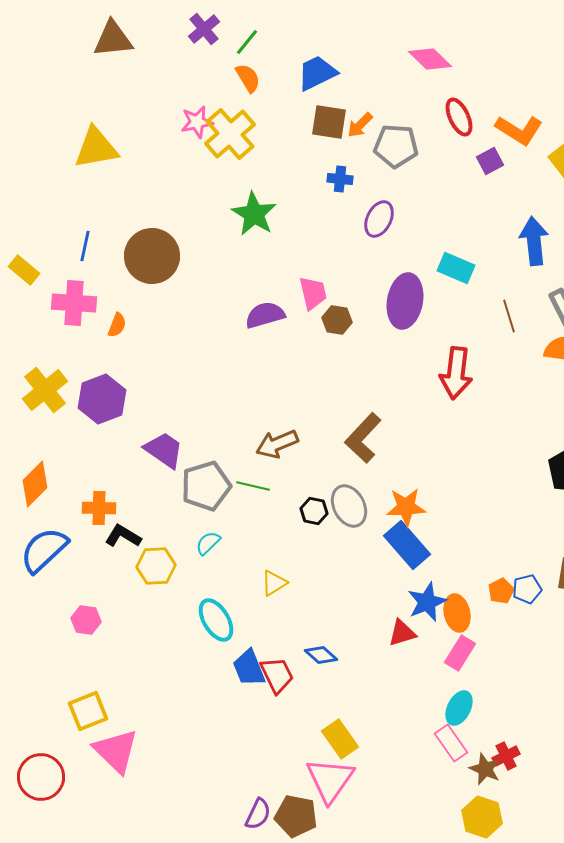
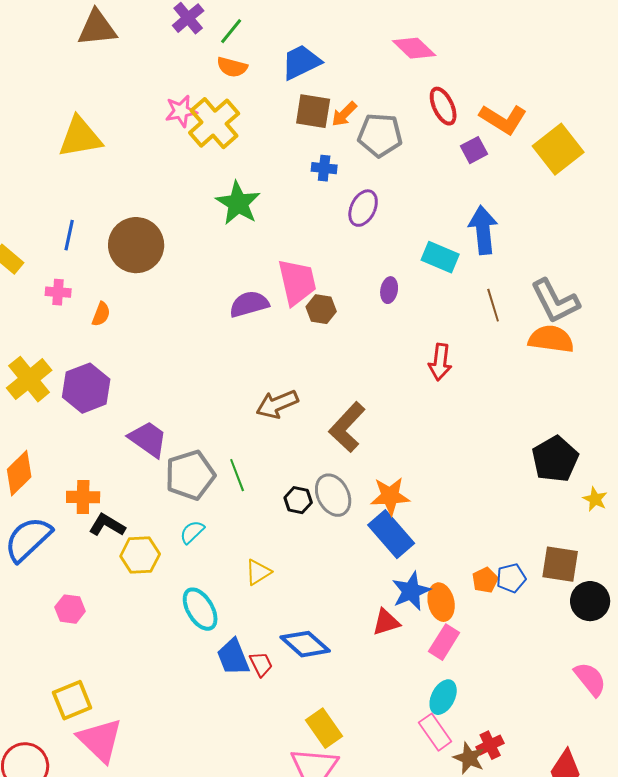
orange semicircle: (248, 78) -> (232, 67), turned 136
blue arrow: (534, 241) -> (483, 230), moved
pink trapezoid: (313, 293) -> (297, 282), size x1.4
purple ellipse: (405, 301) -> (389, 290), size x0.5
pink cross: (74, 303) -> (58, 292), size x0.6
red arrow: (456, 373) -> (440, 362), size x0.7
brown arrow: (277, 444) -> (277, 404), moved
green line: (253, 486) -> (237, 475), turned 56
blue diamond: (321, 655) -> (305, 644), size x1.5
red trapezoid: (277, 675) -> (261, 664), size x0.7

